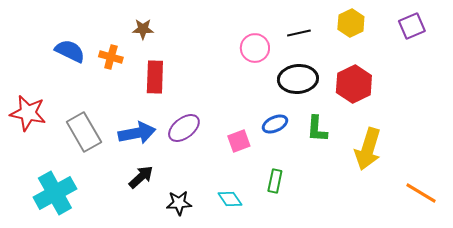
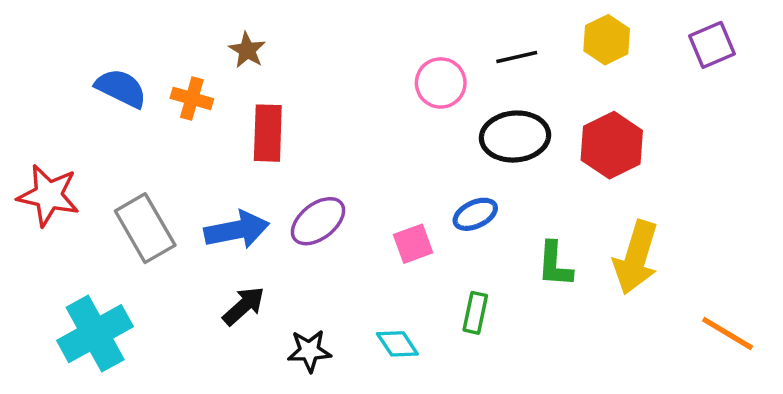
brown star: (143, 29) -> (247, 50), turned 30
green L-shape: (317, 129) -> (555, 264), moved

